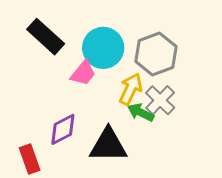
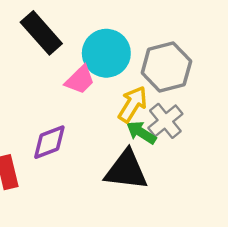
black triangle: (108, 145) -> (126, 170), moved

